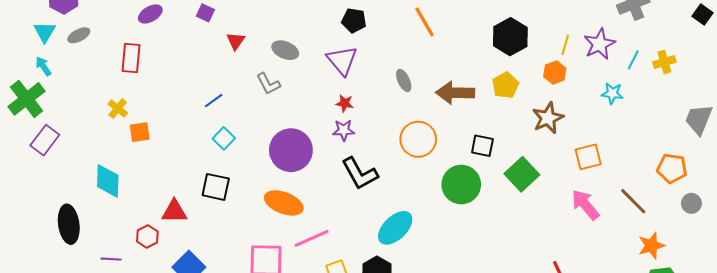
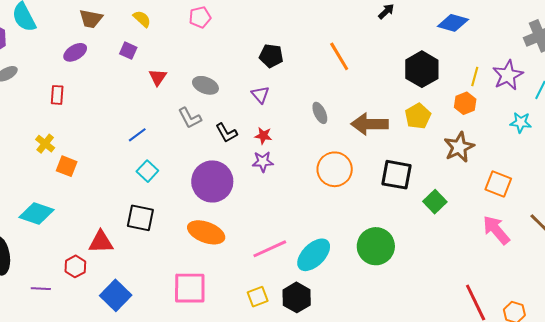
red rectangle: (131, 58) -> (57, 95), size x0.7
purple triangle: (342, 61) -> (260, 95), size x0.6
orange square: (140, 132) -> (67, 166), turned 30
black square: (482, 146) -> (396, 175), size x1.4
orange square: (588, 157) -> (498, 184), turned 36
black L-shape: (360, 174) -> (226, 133), moved, size x0.6
green square: (522, 174) -> (435, 202), size x0.7
cyan diamond: (108, 181) -> (36, 214), turned -72
green circle: (461, 185) -> (376, 246), moved
pink line: (312, 238) -> (270, 249), moved

